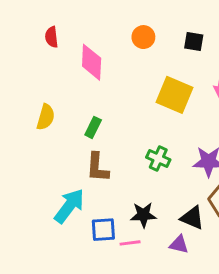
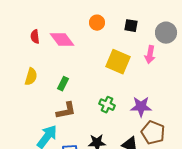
red semicircle: (52, 37) -> (35, 37), moved
pink diamond: (92, 62) -> (62, 40), turned -40
brown L-shape: (97, 167) -> (66, 111), turned -105

